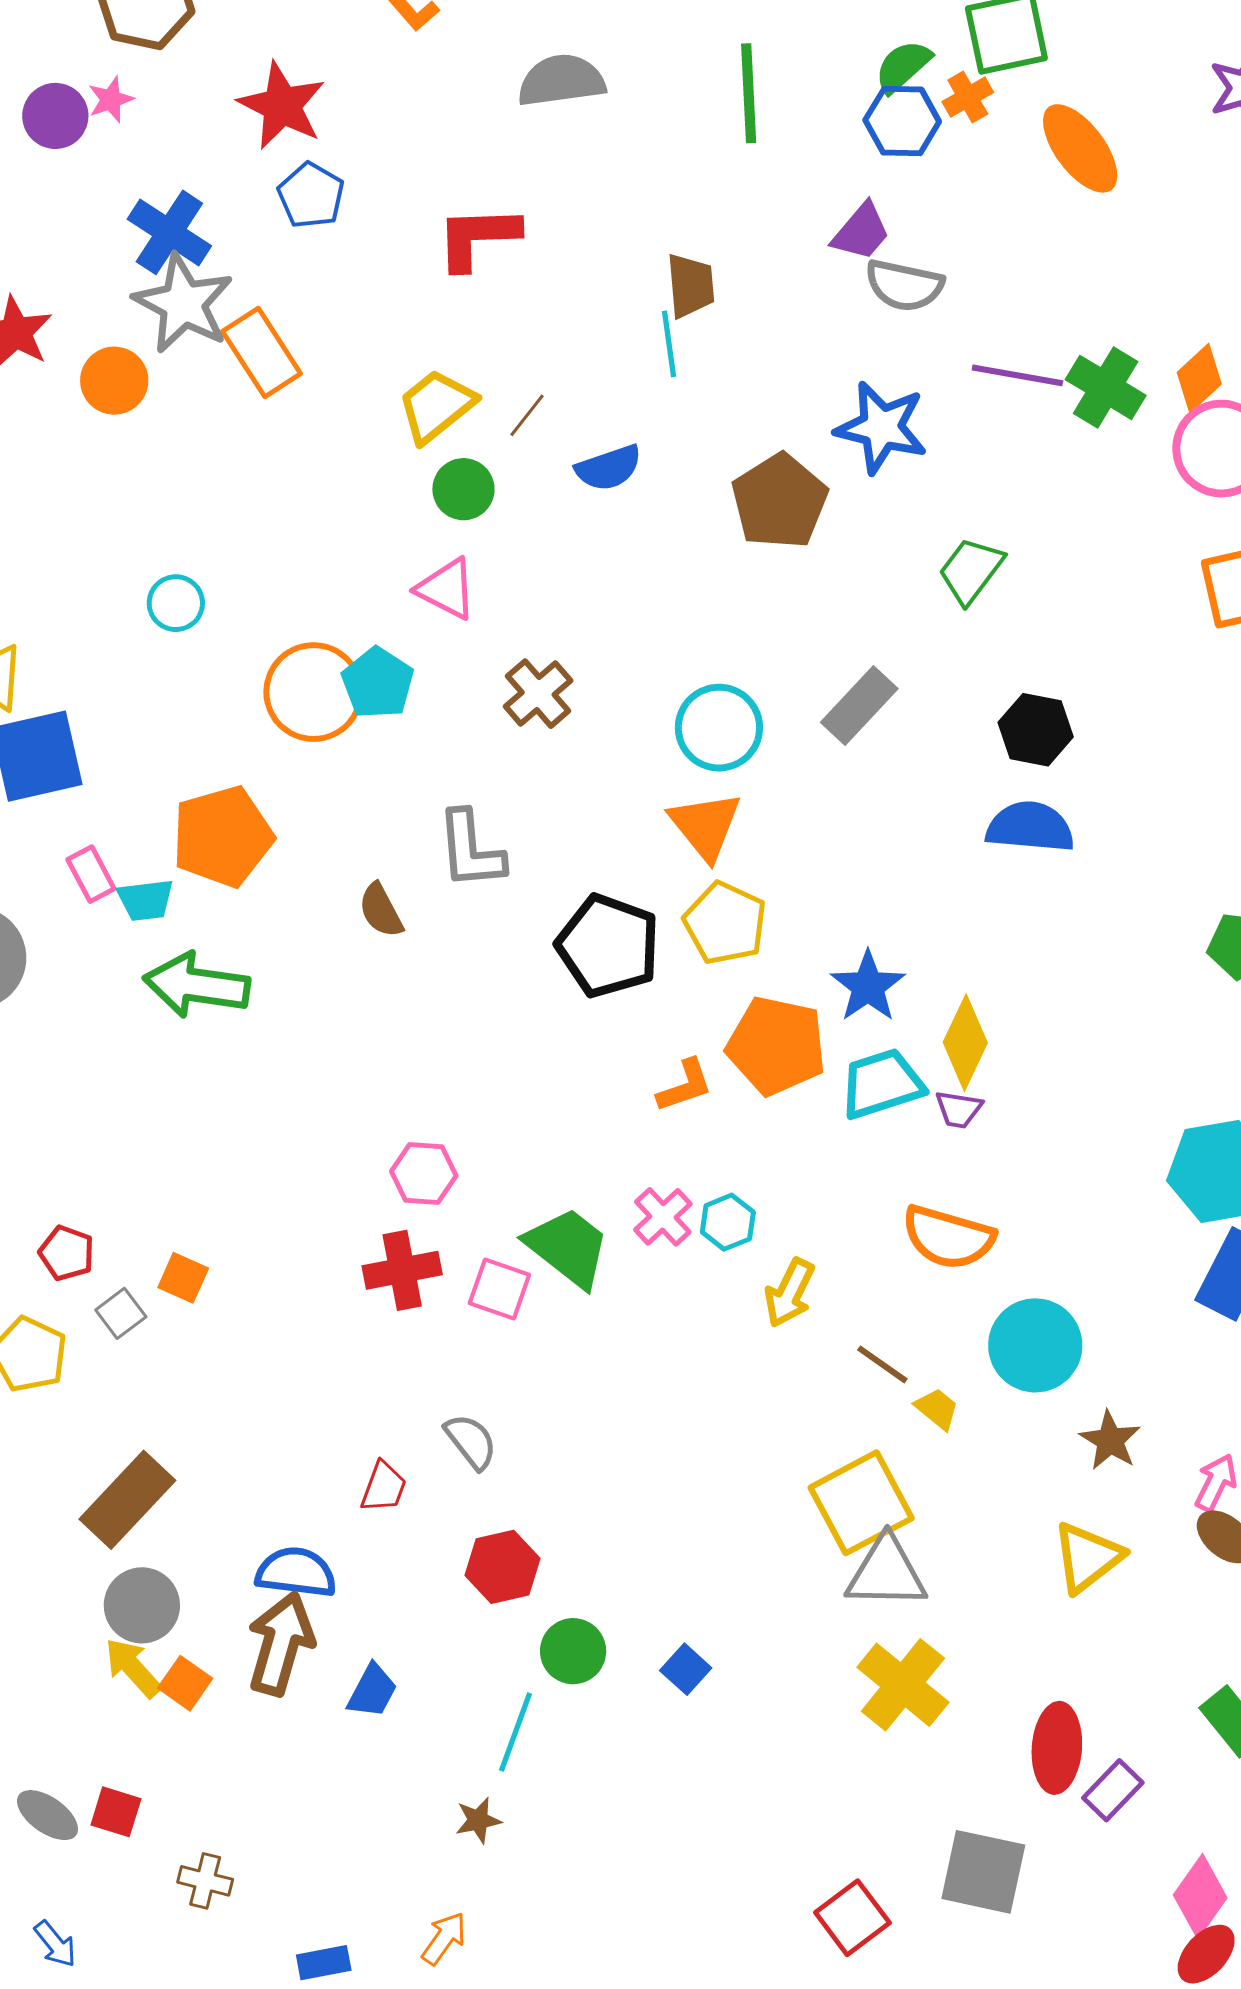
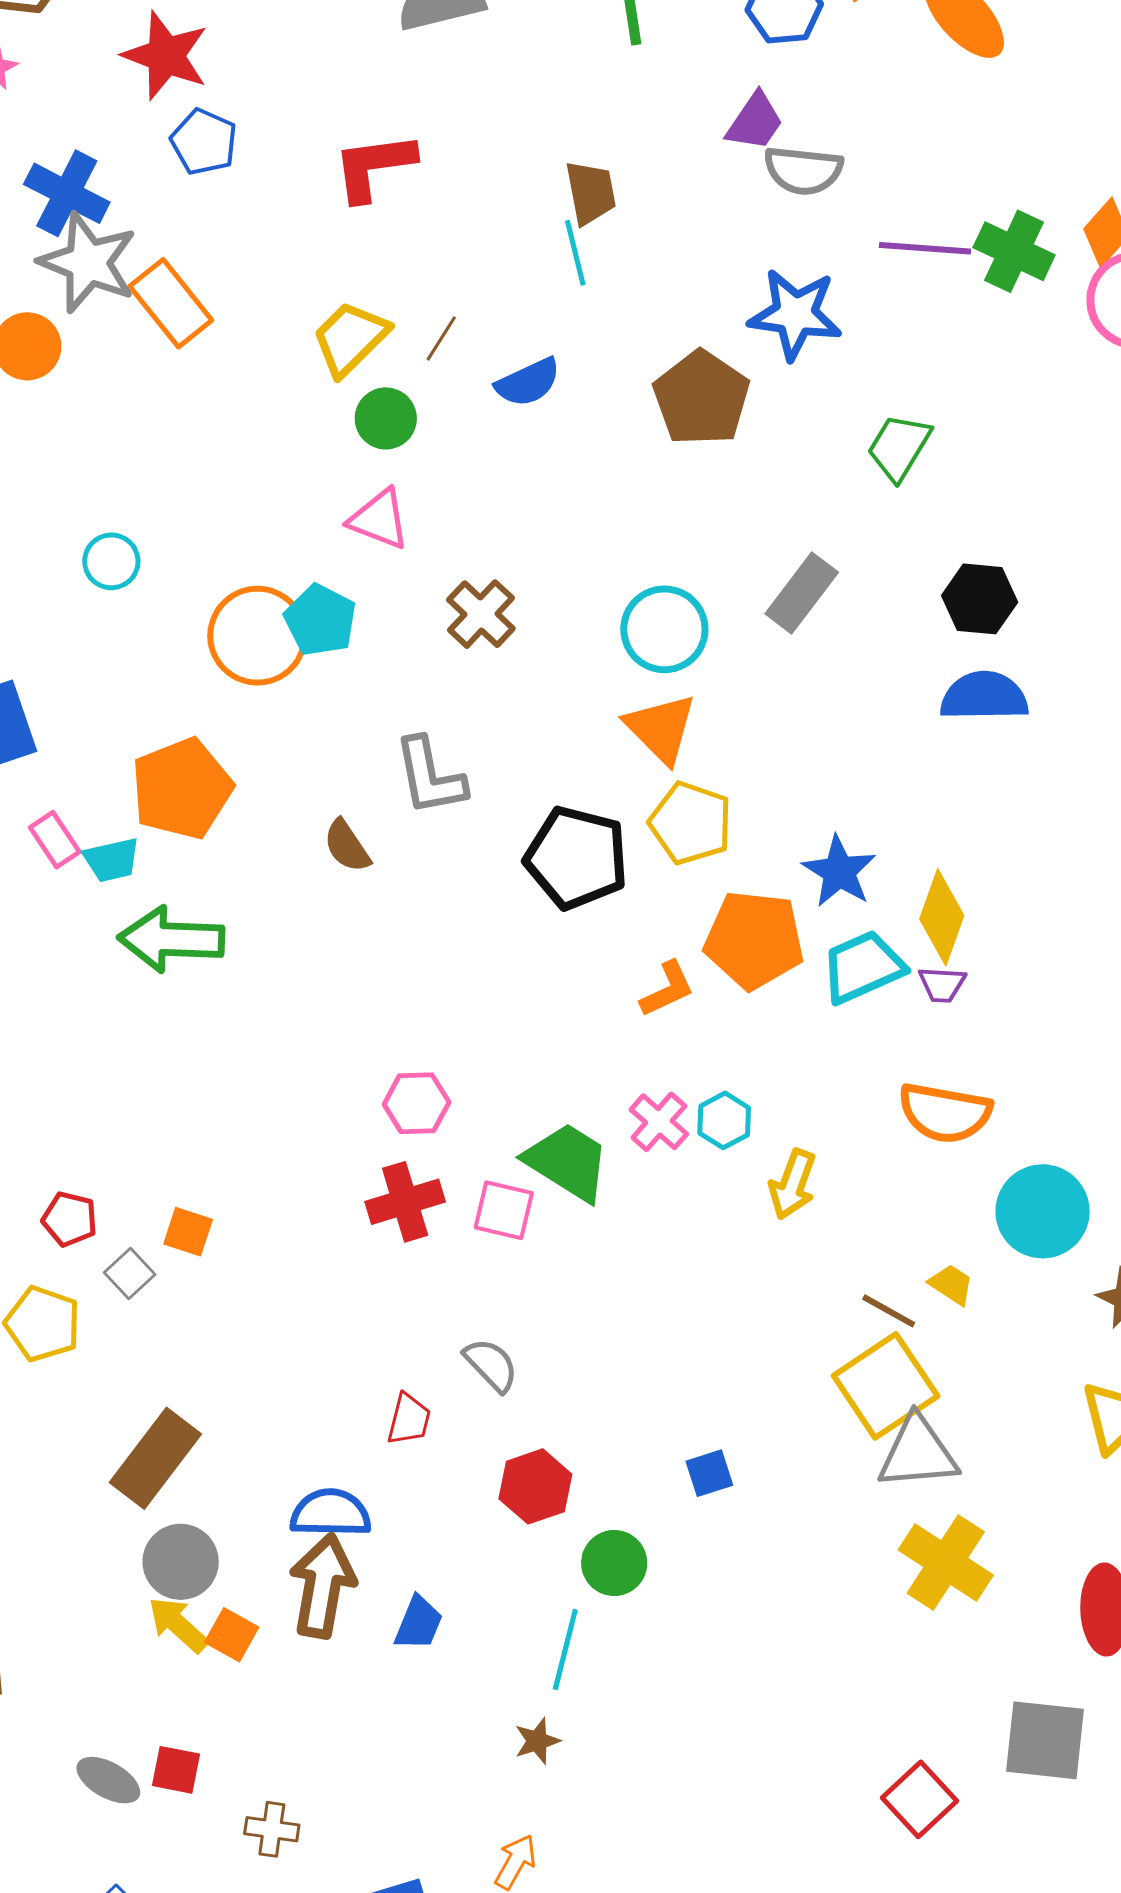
brown line: (882, 1364) -> (889, 1311), moved
blue square: (686, 1669) -> (709, 1473), moved, turned 36

